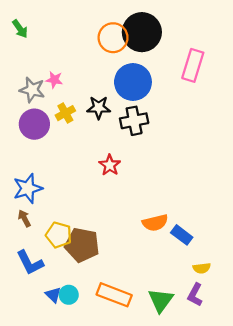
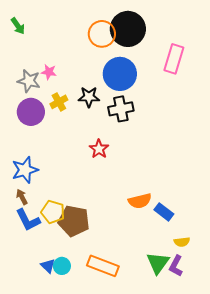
blue L-shape: (30, 263) -> (28, 220), moved
green triangle: (161, 300) -> (158, 263), moved

